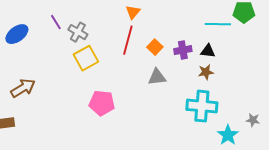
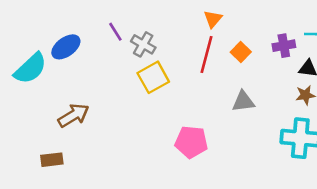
orange square: (155, 47) -> (241, 52), moved
purple cross: (183, 50) -> (284, 46), moved
pink pentagon: (102, 103) -> (191, 142), moved

